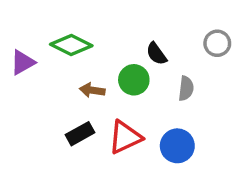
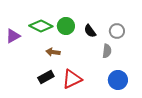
gray circle: (217, 43) -> (117, 31), moved
green circle: (134, 80) -> (66, 26), moved
blue circle: (177, 146) -> (118, 80), moved

